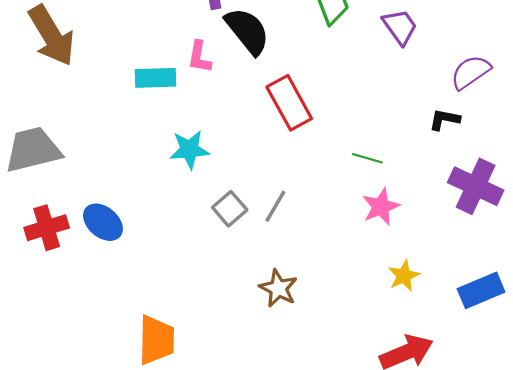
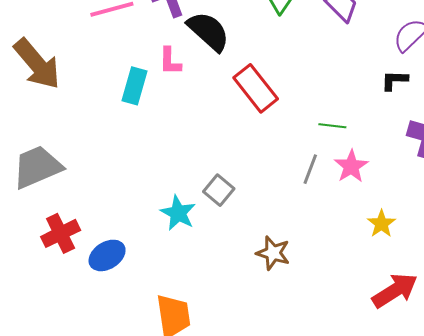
cyan rectangle: (156, 78) -> (135, 86), turned -63
cyan star: (189, 150) -> (178, 213), moved, turned -30
gray line: (275, 206) -> (310, 169), moved
blue ellipse: (103, 222) -> (107, 255), moved, turned -63

